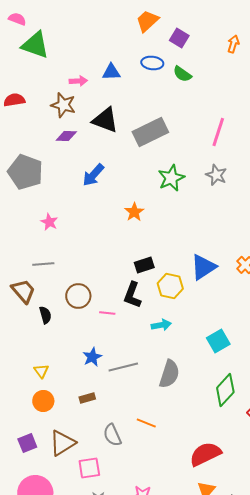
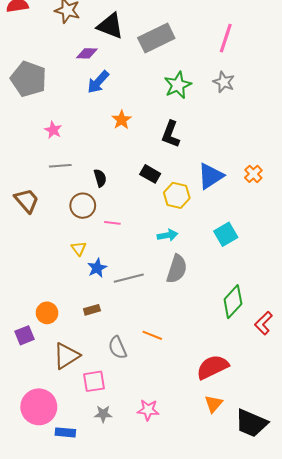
purple diamond: (66, 136) -> (87, 53), moved
orange star: (134, 212) -> (122, 120), moved
gray line: (43, 264) -> (60, 166), moved
black rectangle: (144, 265) -> (150, 174), turned 48
black L-shape: (132, 295) -> (171, 134), moved
black semicircle: (45, 315) -> (100, 178), moved
cyan square: (218, 341) -> (226, 234), moved
yellow triangle: (41, 371) -> (79, 249), moved
gray semicircle: (169, 374) -> (177, 269), moved
purple square: (27, 443) -> (25, 335), moved

